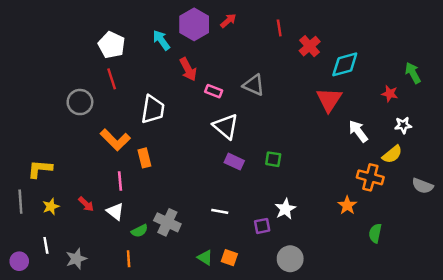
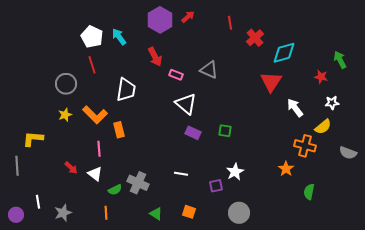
cyan arrow: (161, 40) -> (119, 37), moved
yellow star: (51, 207) -> (65, 115), moved
green triangle: (205, 258) -> (156, 214), moved

